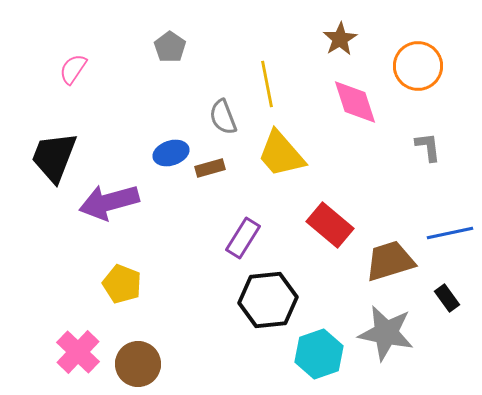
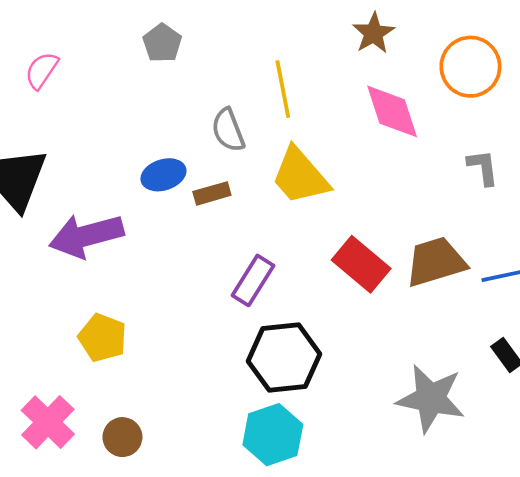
brown trapezoid: (390, 261) -> (436, 262), moved
cyan hexagon: (319, 354) -> (273, 435), moved
brown circle: (138, 364) -> (122, 437), size x0.7

